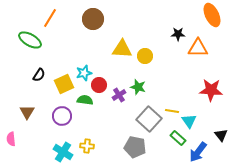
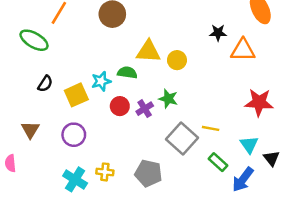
red circle: (99, 85) -> (120, 106), moved
green semicircle: (85, 100) -> (127, 73), moved
cyan triangle: (189, 121) -> (249, 145), moved
gray pentagon: (135, 147) -> (148, 173), moved

